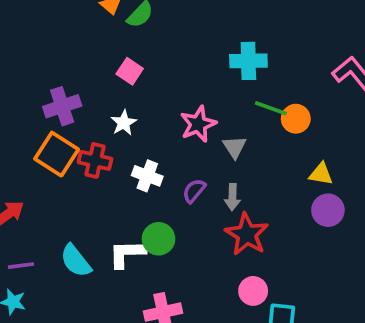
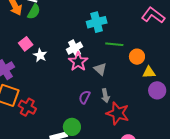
pink square: (130, 71) -> (26, 44), moved, turned 32
orange circle: (296, 119) -> (137, 57), moved
white star: (124, 123) -> (40, 55), moved
red cross: (95, 160) -> (27, 107), moved, turned 30
white cross: (147, 176) -> (75, 48), moved, turned -35

